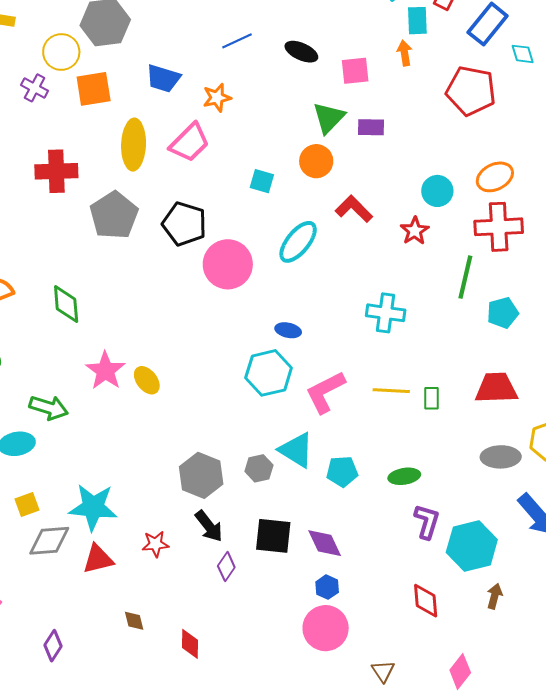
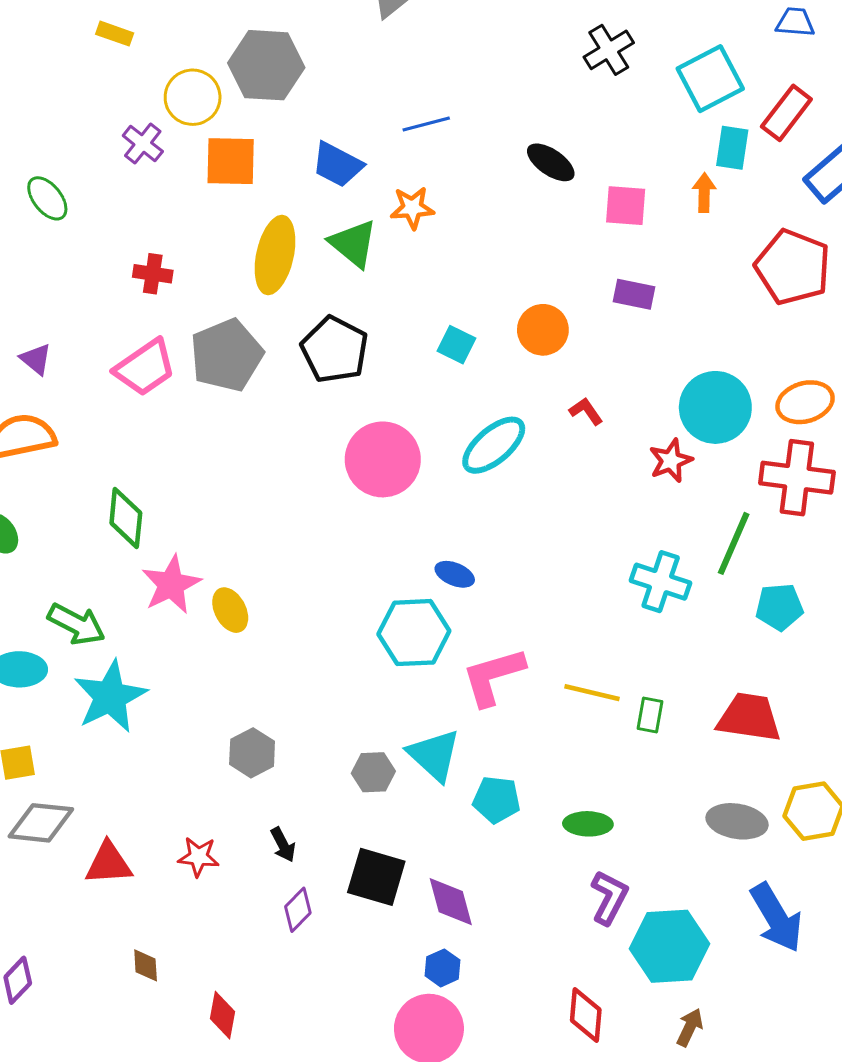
blue line: (237, 41) -> (426, 124), moved
green triangle: (329, 118) -> (353, 244), moved, turned -45
pink trapezoid: (190, 143) -> (145, 368), moved
red cross: (56, 171) -> (153, 274), size x0.6
cyan circle: (437, 191) -> (715, 407), size x1.5
red L-shape: (354, 209) -> (586, 411), size x0.6
black pentagon: (184, 224) -> (335, 350), moved
green diamond: (66, 304) -> (126, 518), moved
cyan cross: (386, 313) -> (661, 582), moved
gray hexagon: (201, 475) -> (252, 753), moved, size x0.7
cyan star: (93, 507) -> (110, 697), moved, turned 30
black arrow: (209, 526) -> (283, 845), size x0.7

